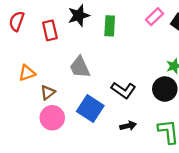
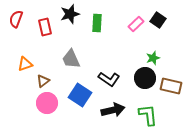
pink rectangle: (154, 17) -> (136, 24), moved
black arrow: (128, 126) -> (113, 110), size x1.6

